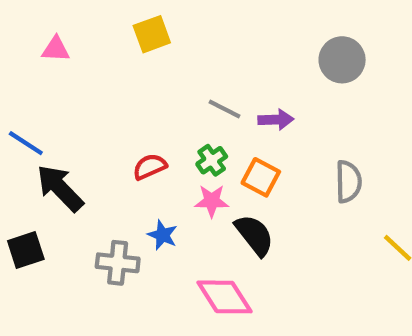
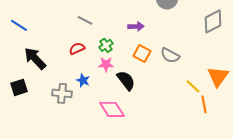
gray line: (225, 109) -> (85, 20), moved
blue line: (26, 143) -> (19, 25), moved
orange square: (261, 177) -> (142, 53), moved
gray semicircle: (348, 182) -> (170, 55), turned 120

